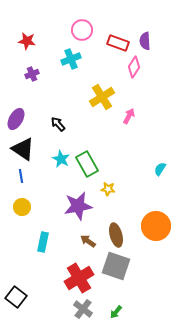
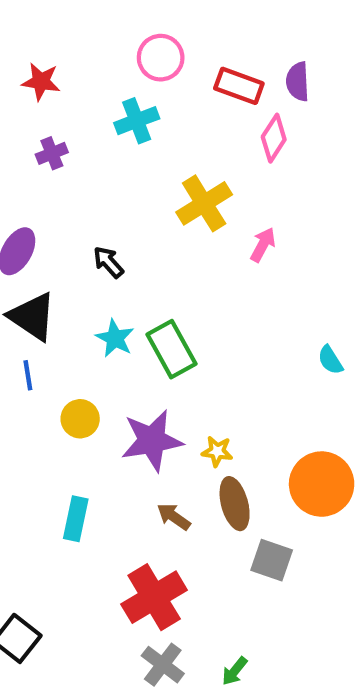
cyan semicircle: (160, 169) -> (330, 360), turned -64
yellow star: (108, 189) -> (217, 451), moved
yellow circle: (22, 207) -> (80, 419), moved
gray square: (116, 266) -> (272, 560), moved, size x0.7

